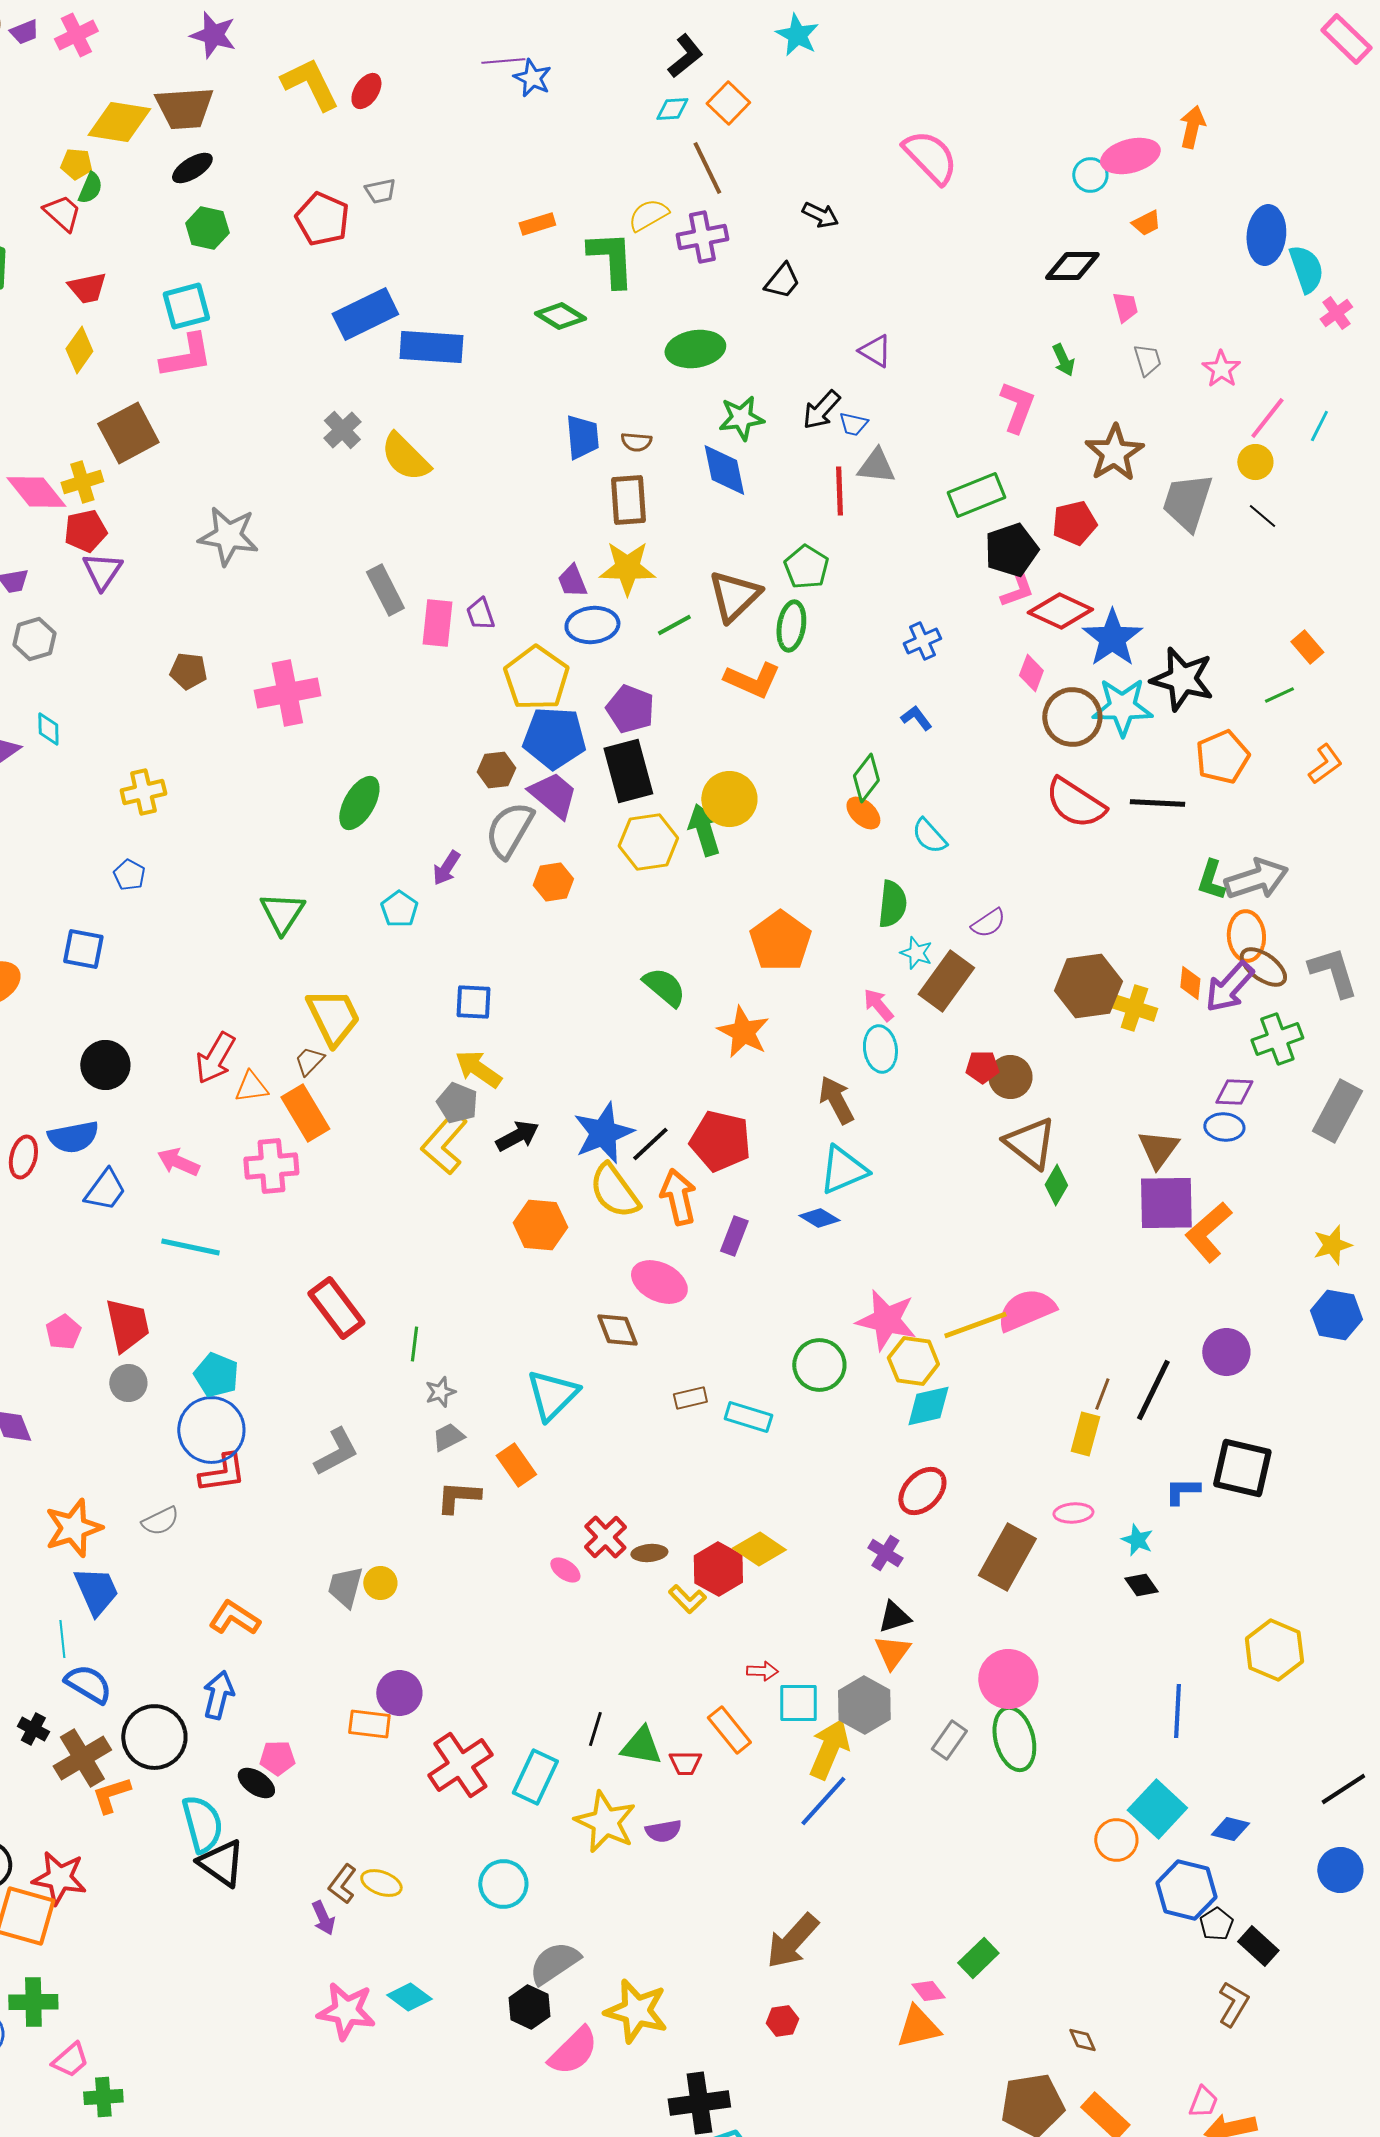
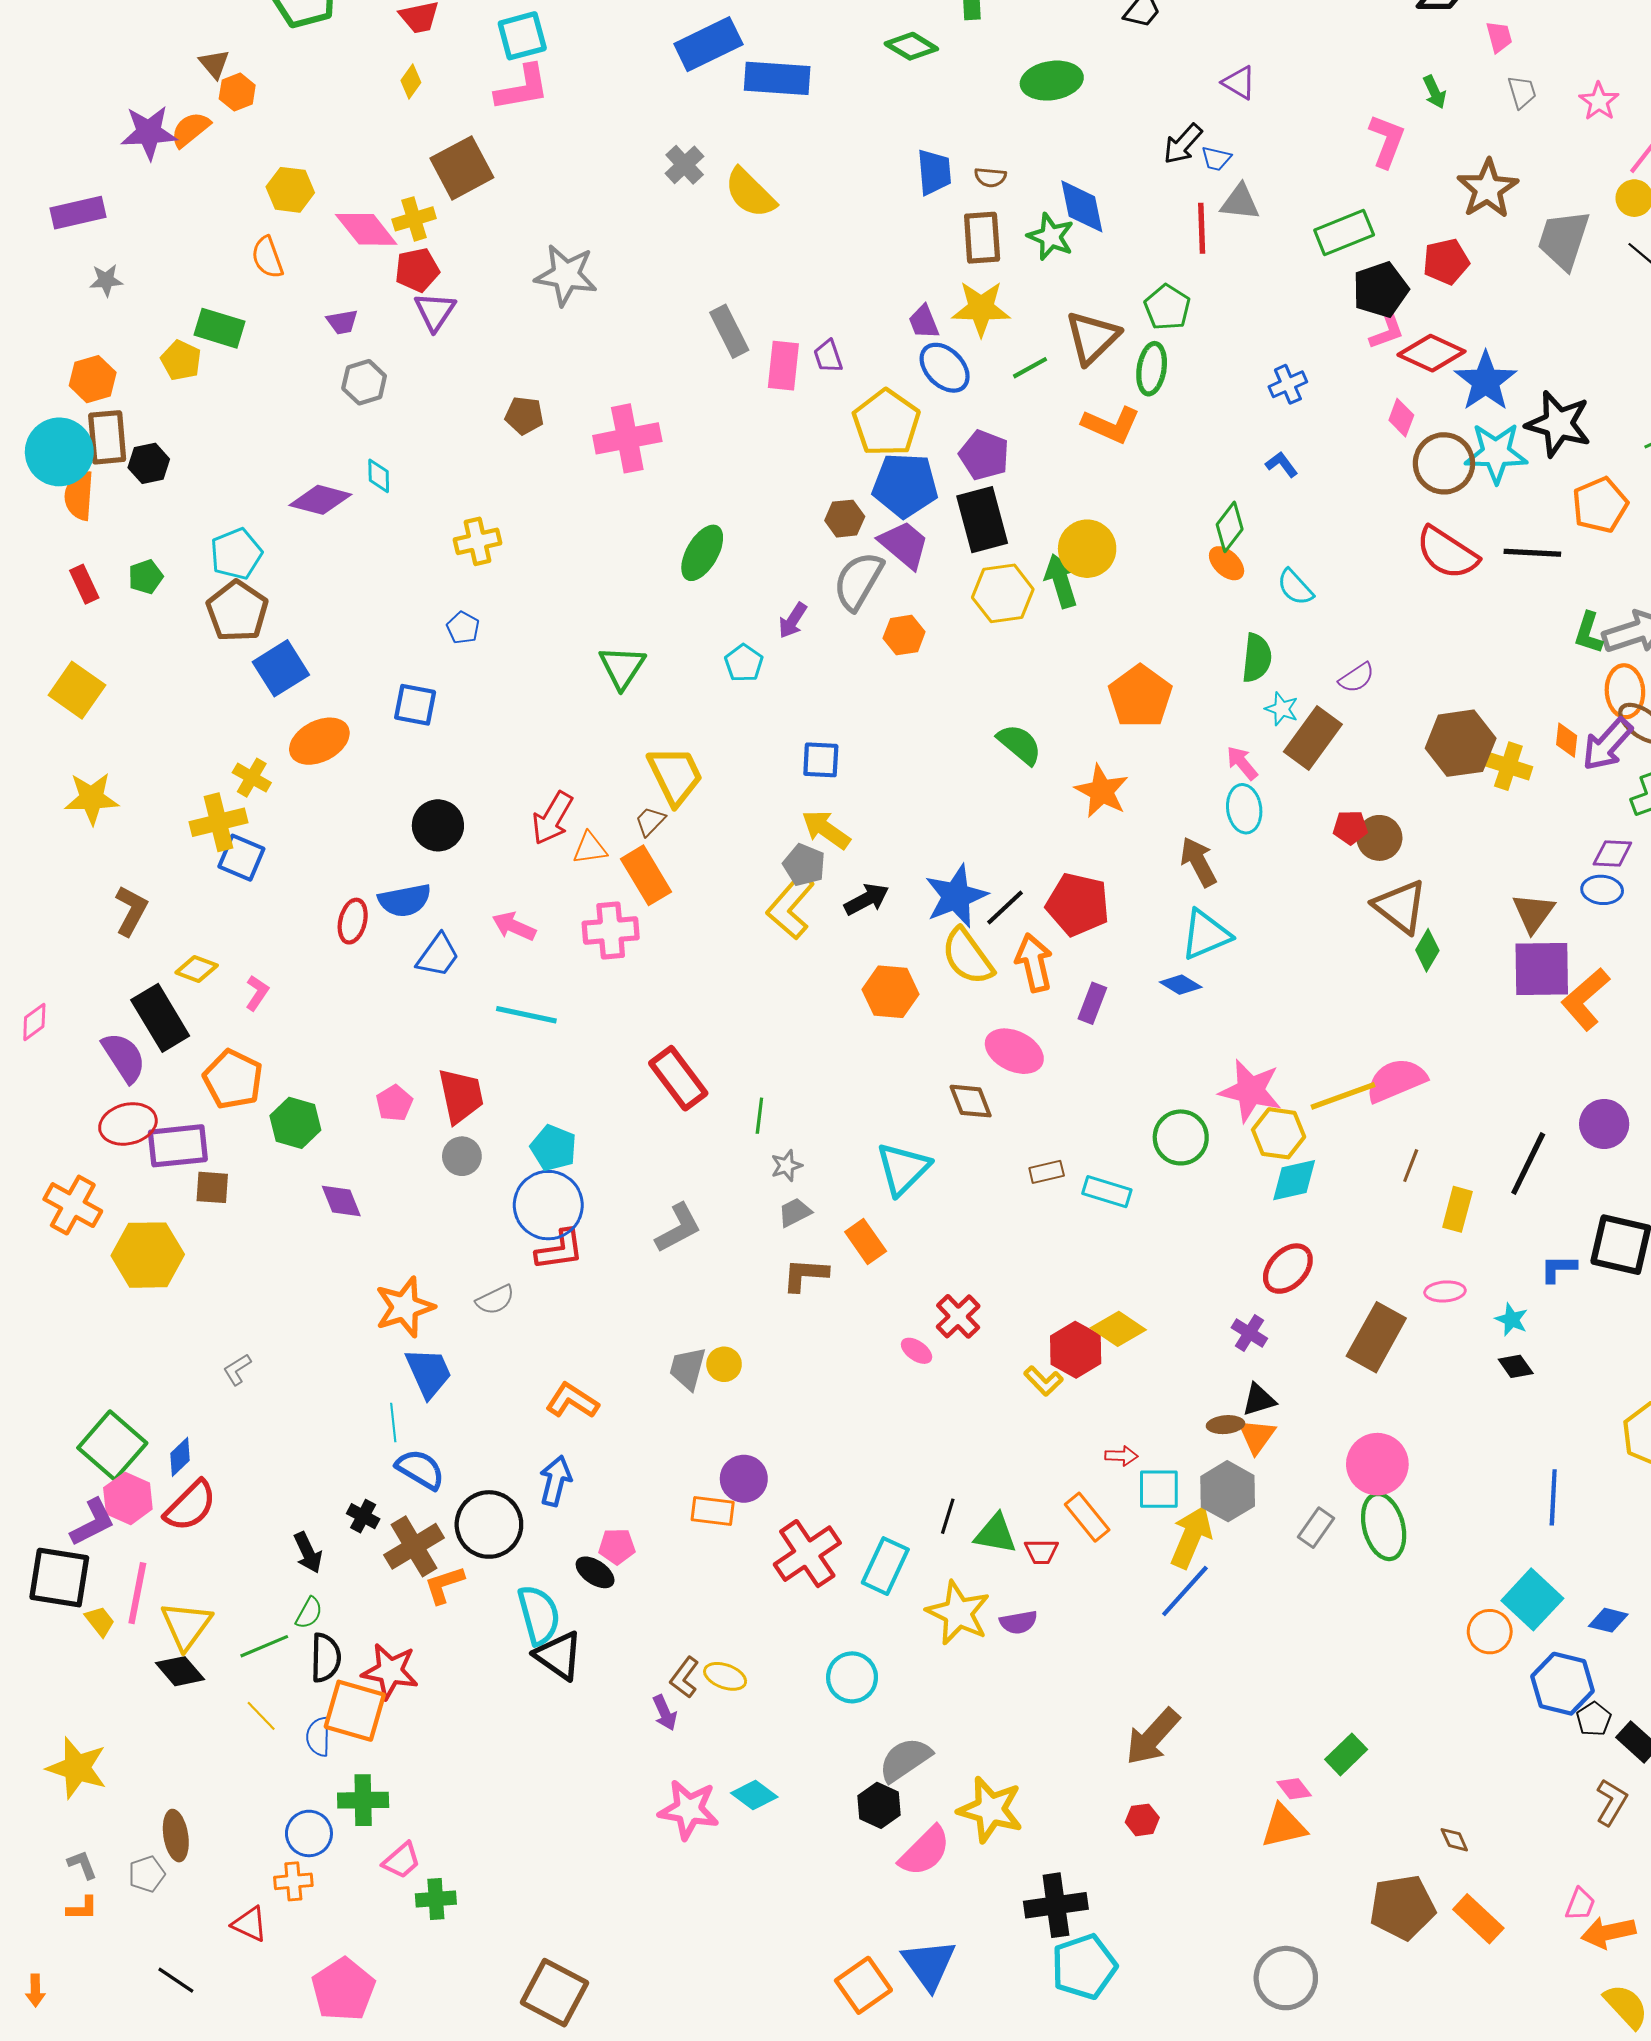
yellow diamond: (79, 350) -> (411, 82), size x0.7
green star: (741, 418) -> (1051, 237), moved, turned 30
blue ellipse: (592, 625) -> (945, 368), turned 51
brown line: (1102, 1394) -> (1411, 1166), moved
brown ellipse: (649, 1553) -> (1225, 1425), moved

